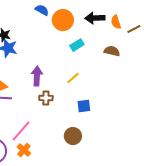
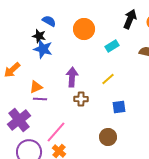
blue semicircle: (42, 10) -> (49, 21), moved
black arrow: (95, 18) -> (130, 19), turned 114
orange circle: (63, 20) -> (84, 29), moved

